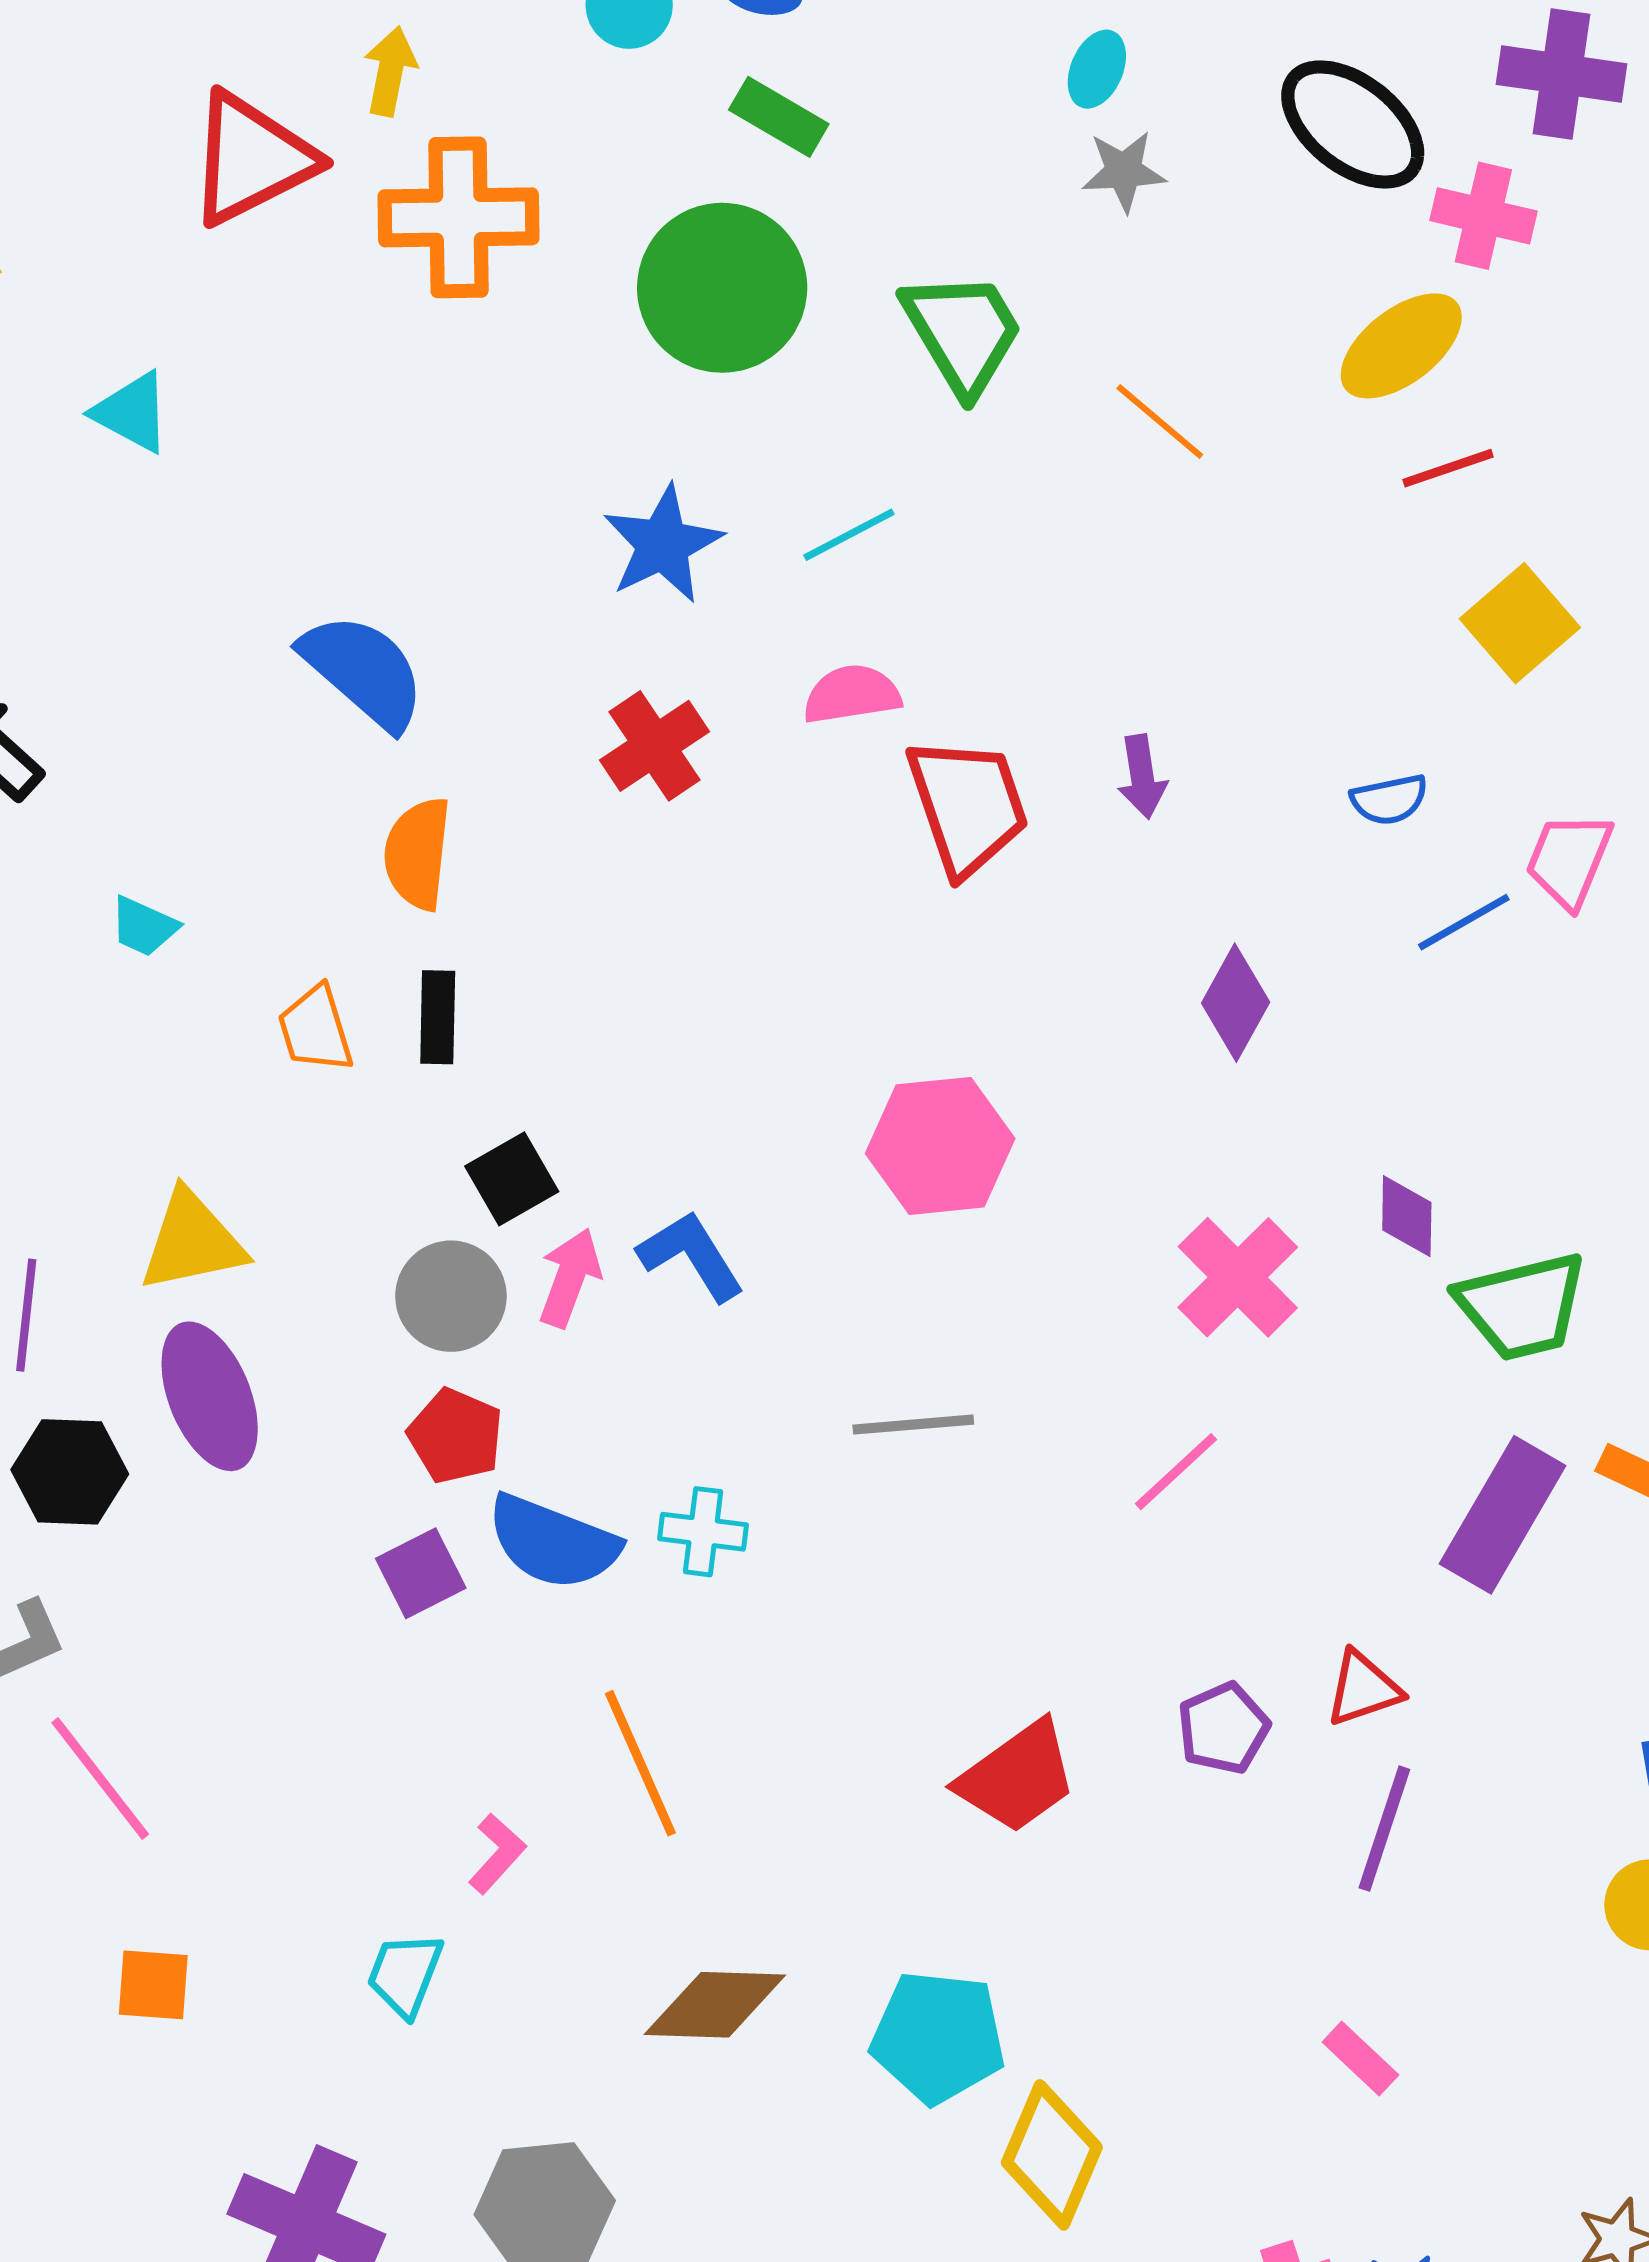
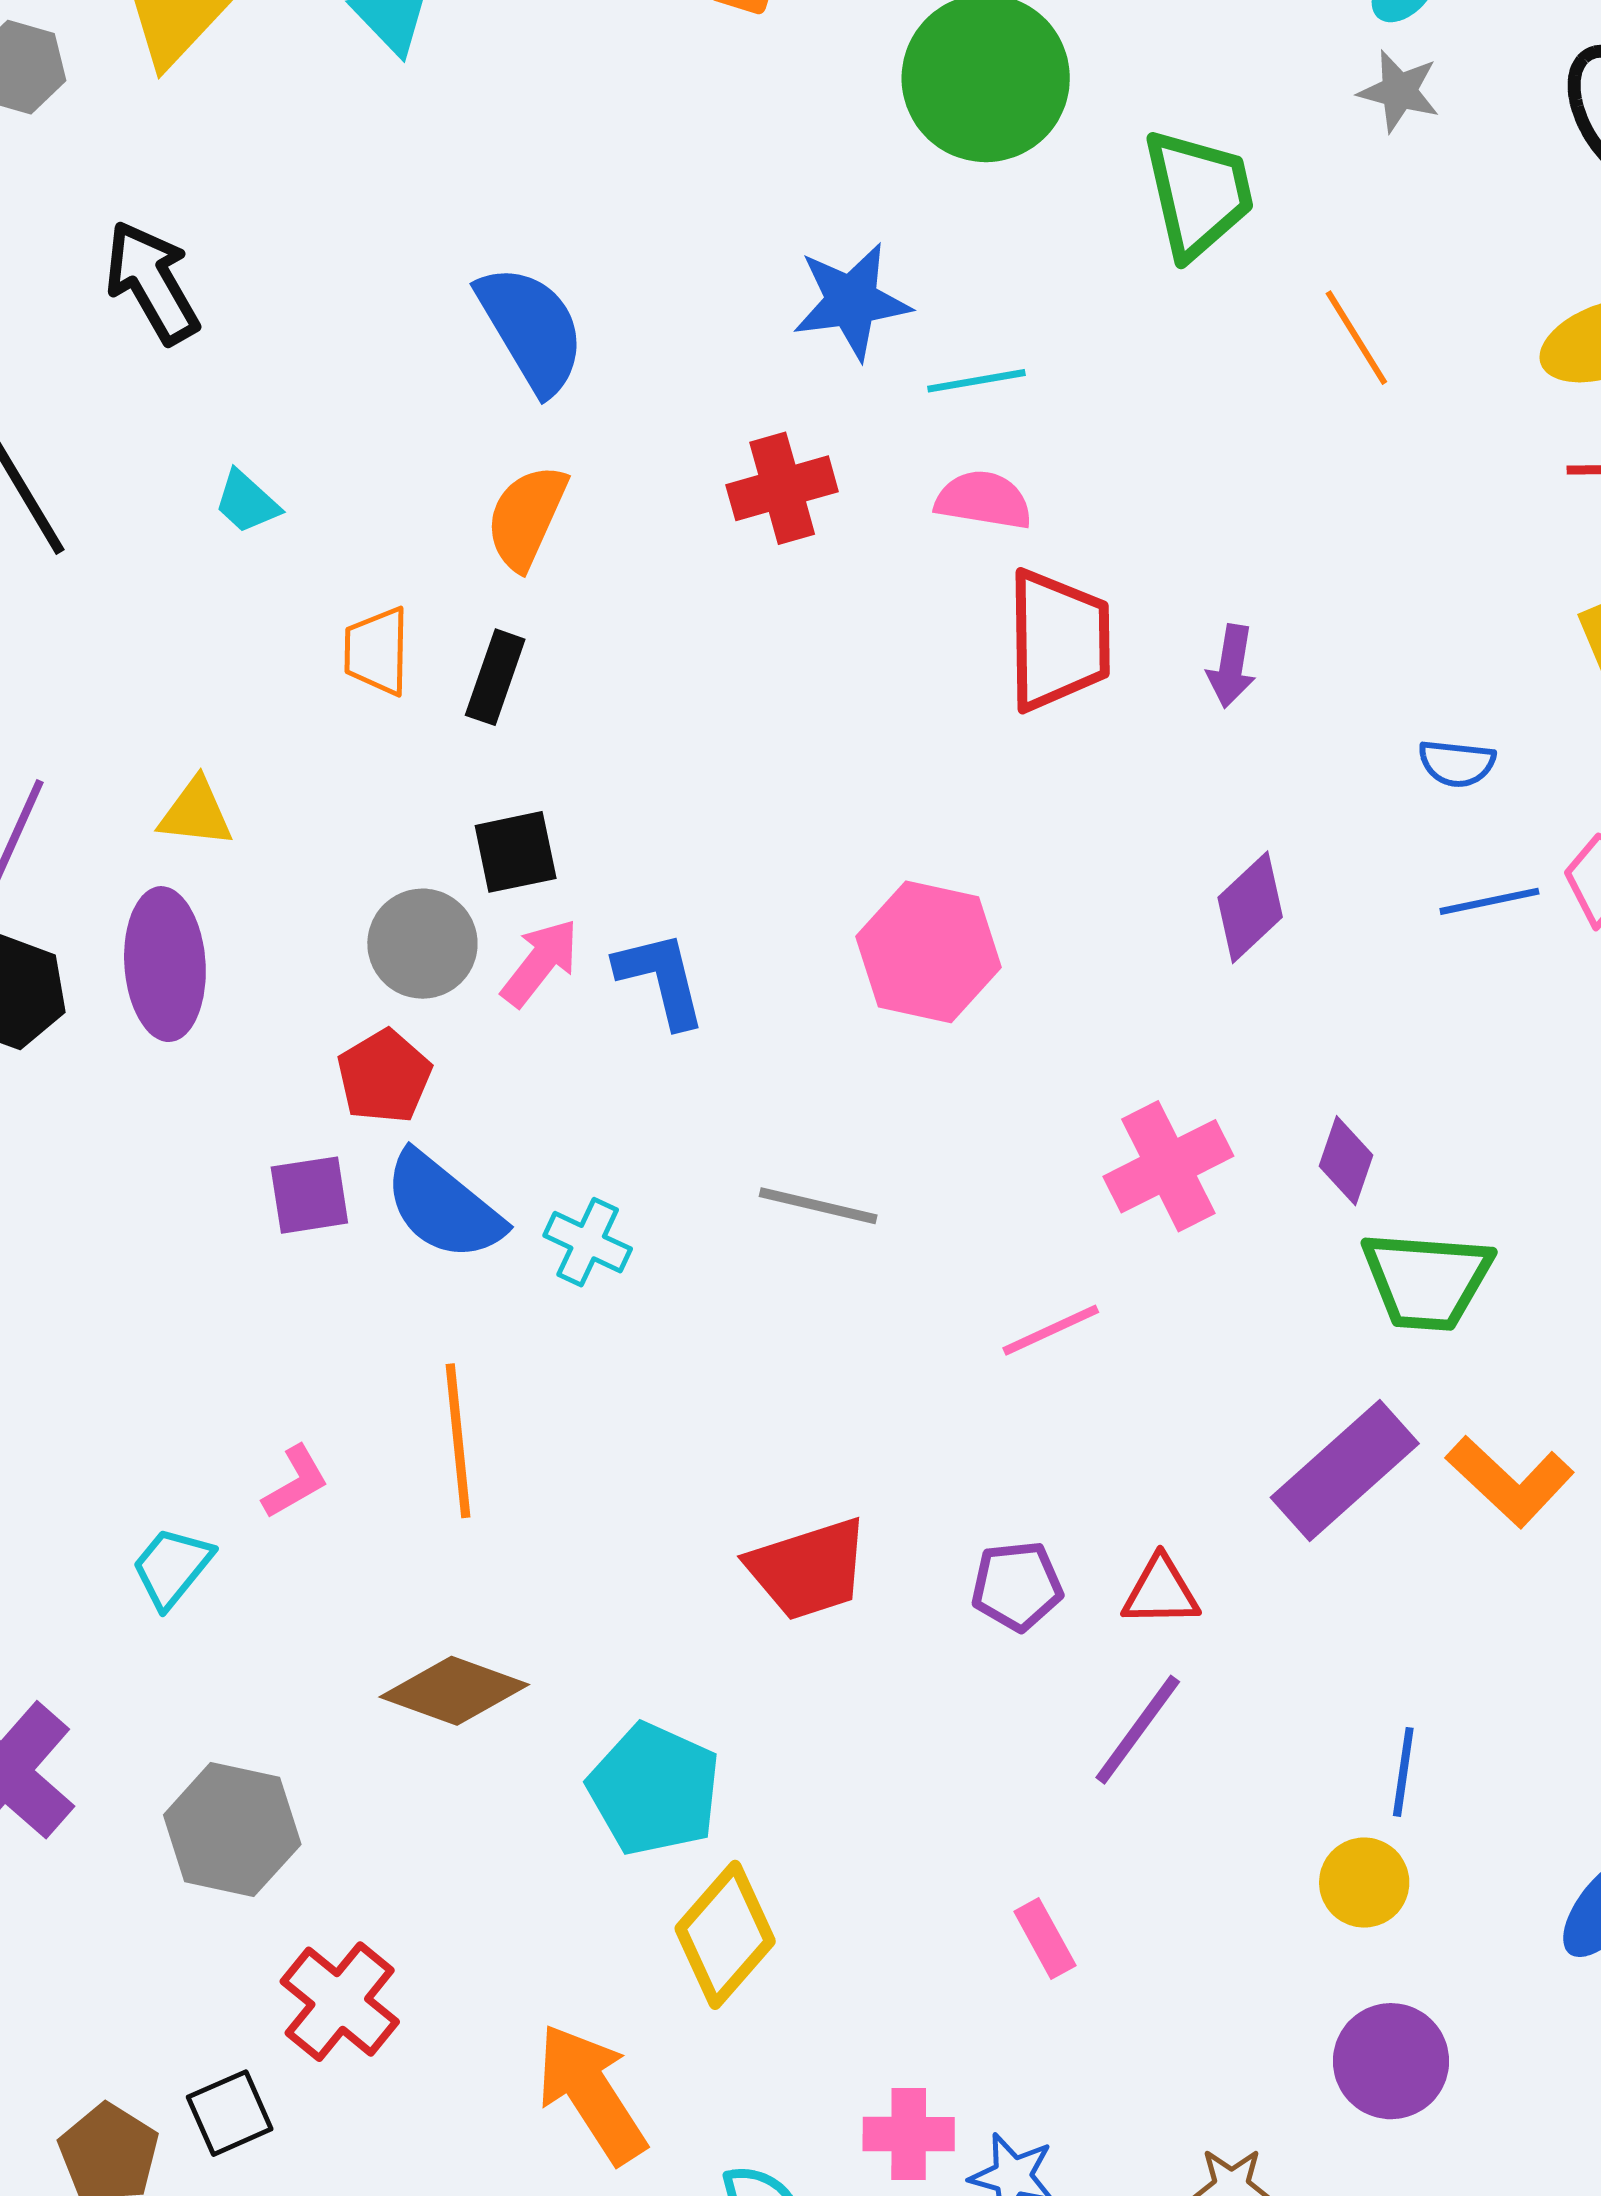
cyan line: (849, 535) -> (976, 381), moved
yellow triangle: (192, 1241) -> (196, 813), size x0.7

